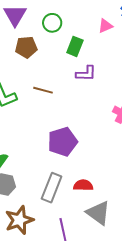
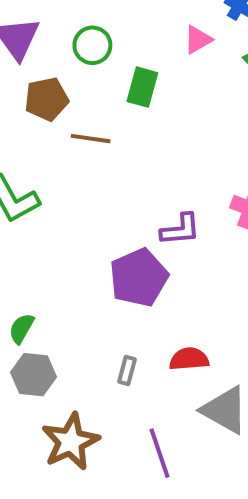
purple L-shape: (86, 73) -> (180, 230), moved
brown line: (43, 90) -> (91, 139), moved
gray rectangle: (52, 188) -> (127, 370), size x0.5

